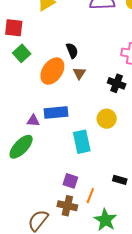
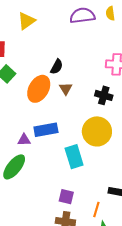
black semicircle: (72, 51) -> (57, 67), turned 56
yellow circle: (107, 119) -> (97, 131), size x1.5
orange line: (90, 196) -> (96, 209), moved

